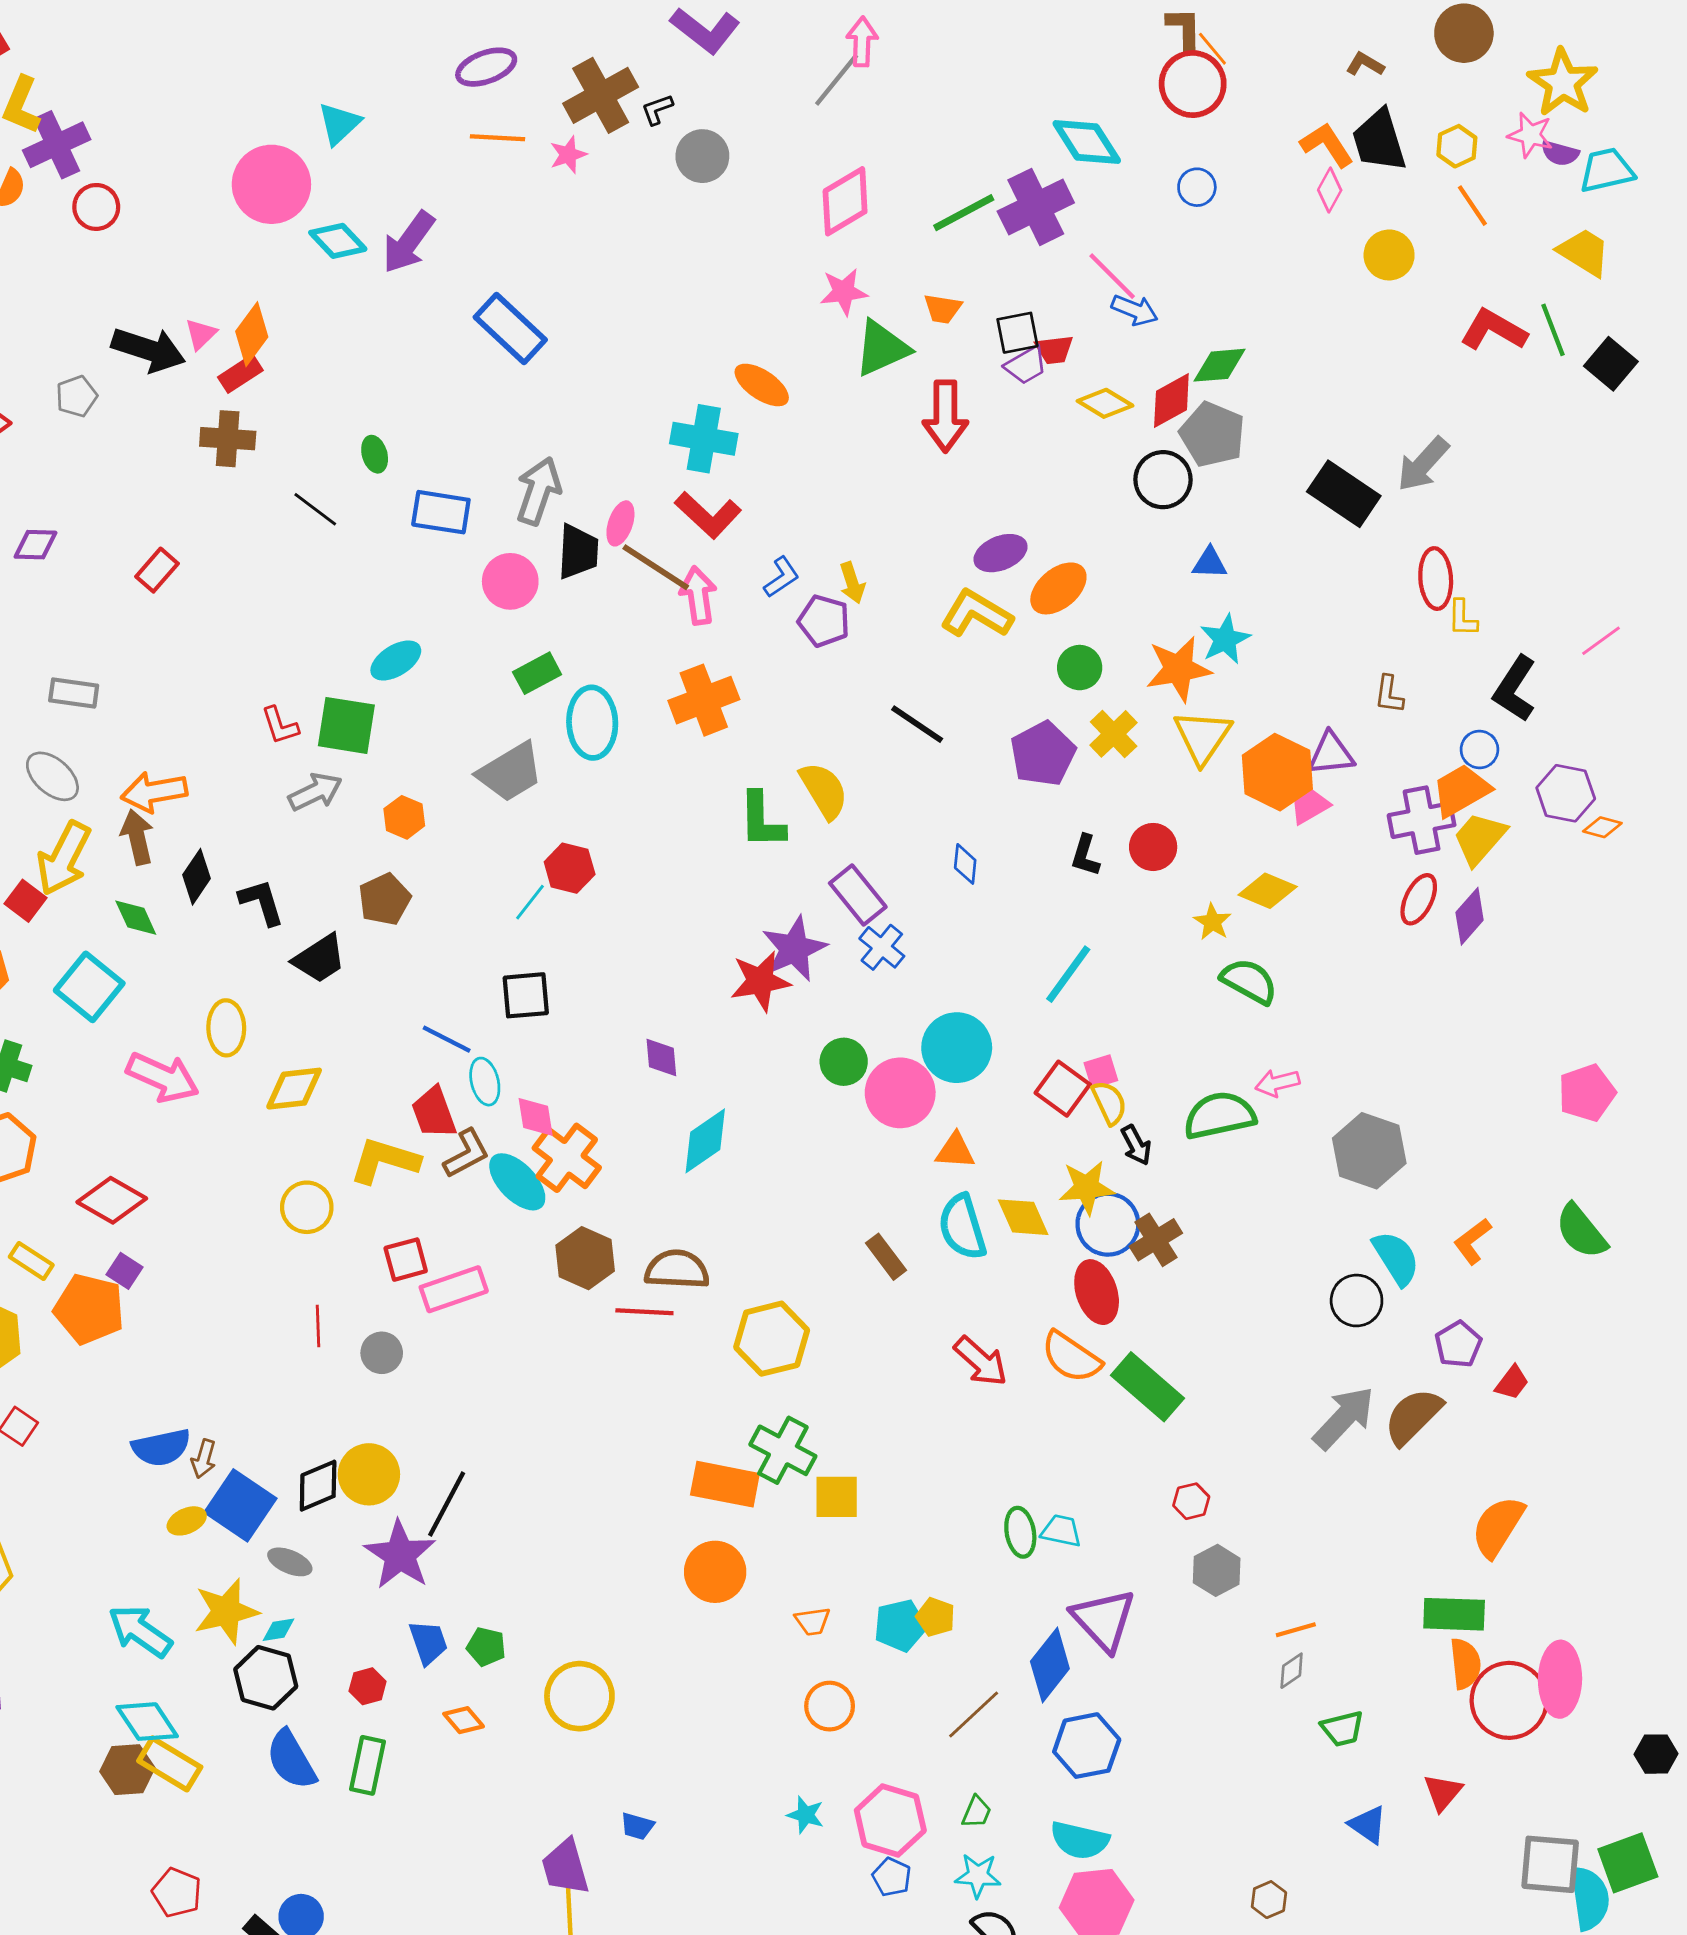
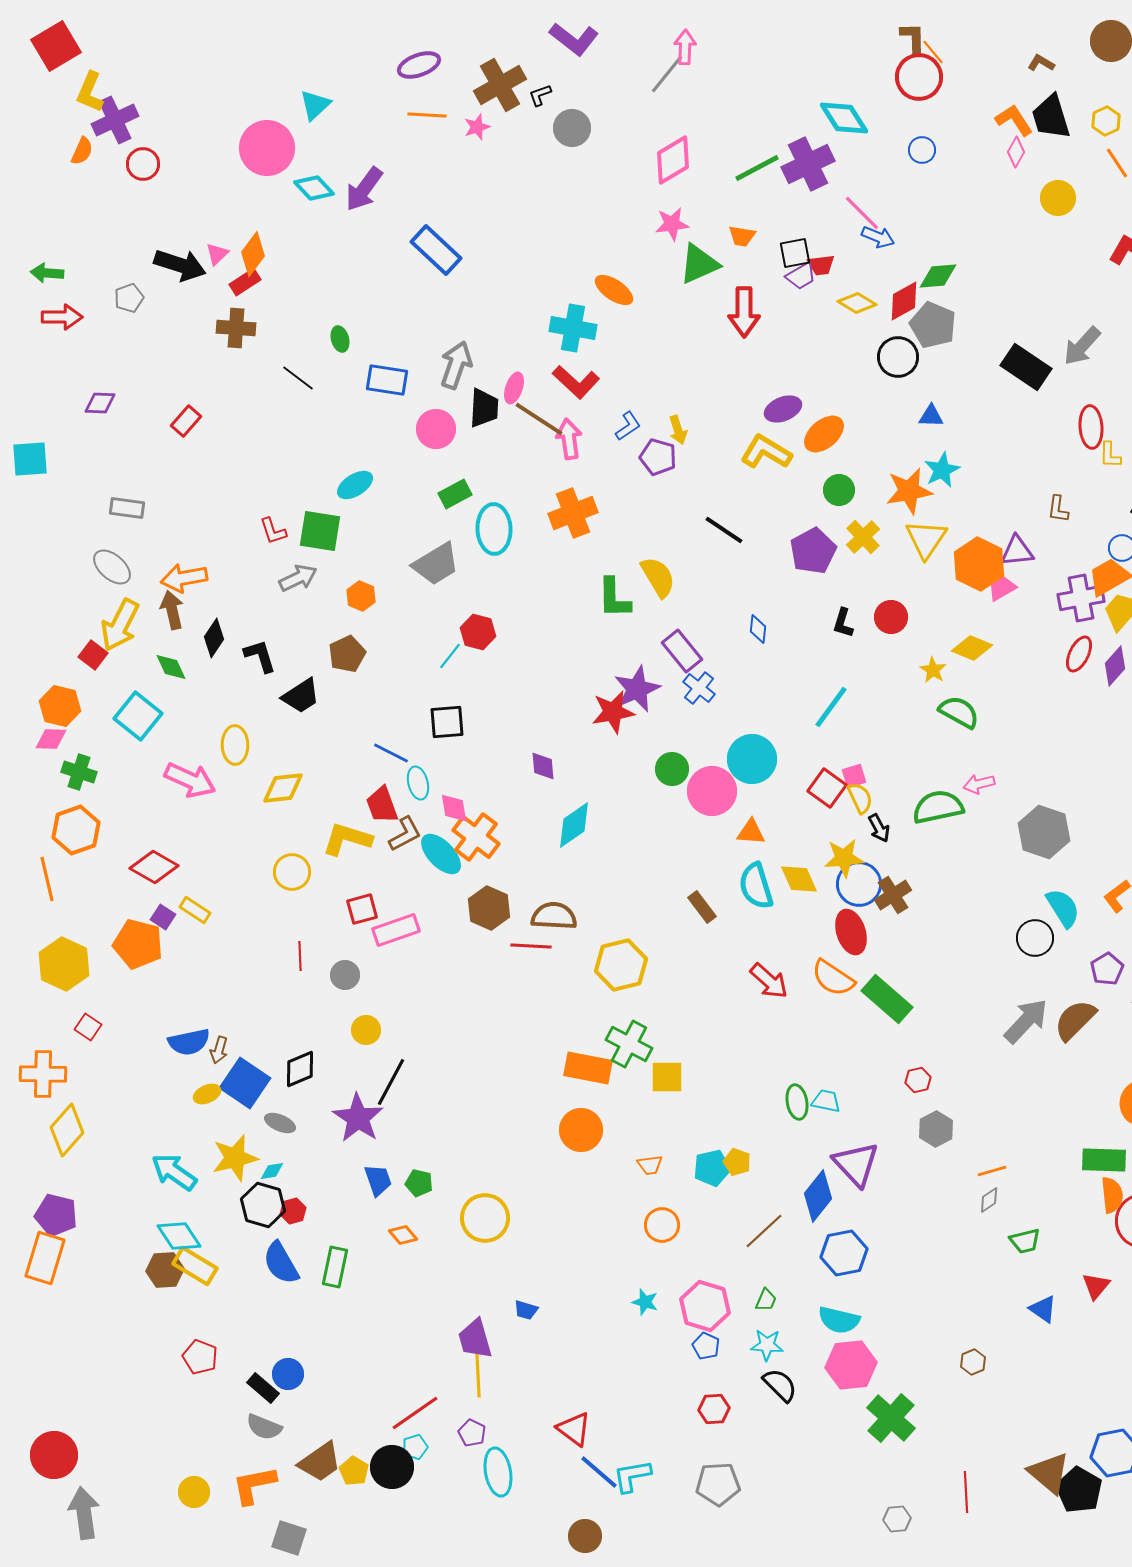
yellow rectangle: (31, 1261) -> (195, 910), moved
yellow circle: (369, 1474) -> (366, 1030), moved, size x0.7
red hexagon: (368, 1686) -> (293, 1211), moved

